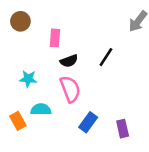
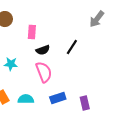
cyan semicircle: (41, 109) -> (26, 99), moved
blue rectangle: (88, 122) -> (58, 98), turned 35

